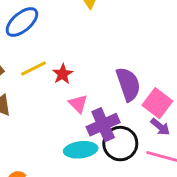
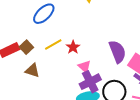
purple cross: (103, 125) -> (90, 82), moved

